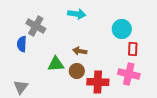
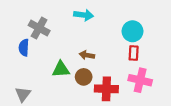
red rectangle: (133, 49) -> (134, 53), moved

